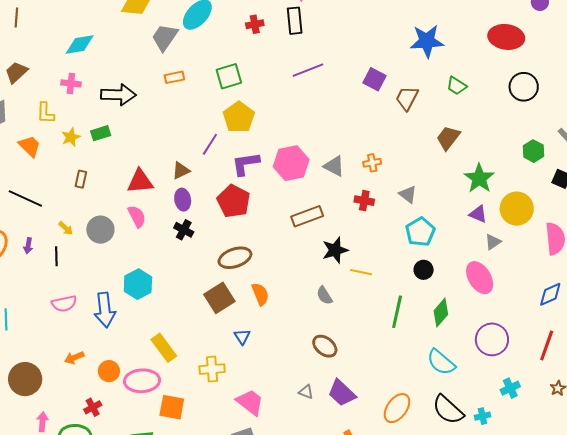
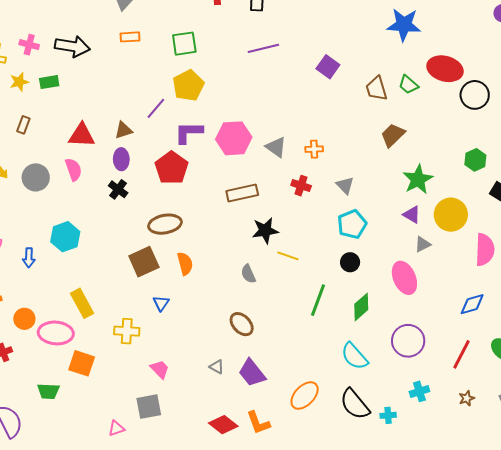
red ellipse: (506, 37) -> (445, 69), moved
blue star: (427, 41) -> (404, 25), moved
pink cross: (71, 83) -> (29, 45), moved
brown trapezoid: (407, 98) -> (377, 89), moved, turned -52
blue arrow: (105, 310) -> (29, 258), size x0.6
pink trapezoid: (250, 402) -> (160, 369), size x0.7

